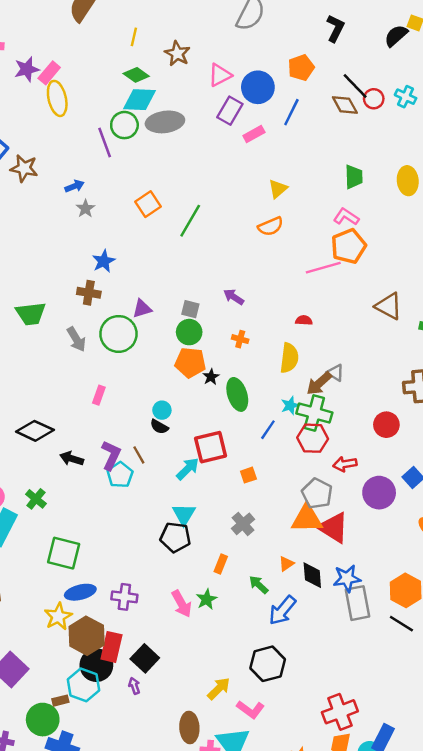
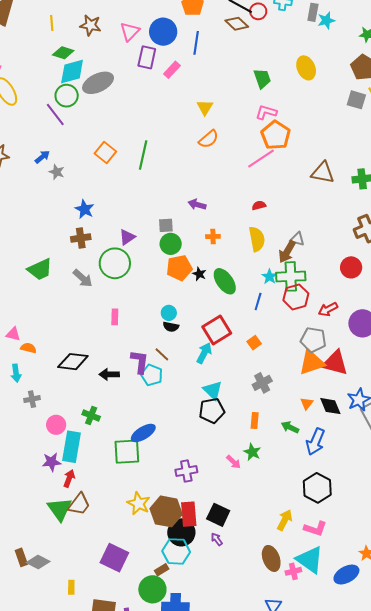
gray cross: (243, 524) -> (262, 383), turned 30
blue ellipse: (80, 592) -> (143, 433), moved
pink arrow: (182, 604) -> (234, 462), size x0.7

